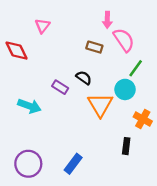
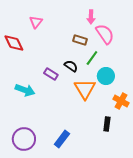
green line: (136, 68) -> (92, 58), moved

